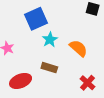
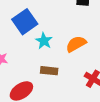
orange semicircle: (78, 48) -> (76, 44), turned -60

